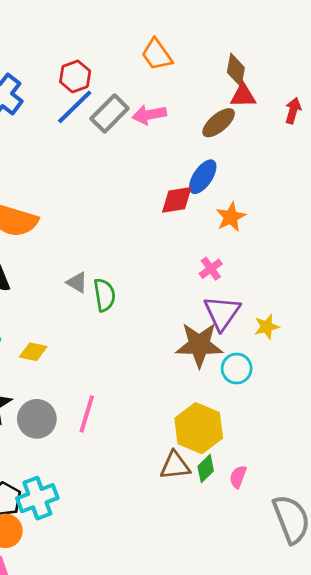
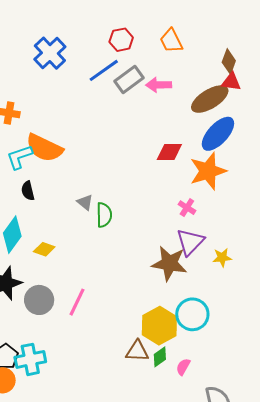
red hexagon: (75, 76) -> (121, 40), moved
brown ellipse: (219, 123) -> (210, 99), size x1.4
blue ellipse: (203, 177) -> (218, 134), moved, size x1.4
orange star: (231, 217) -> (208, 171), size x1.6
pink cross: (211, 269) -> (187, 208), turned -30
cyan circle: (237, 369) -> (192, 314), moved, size x1.4

